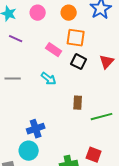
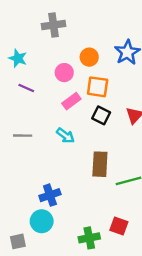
pink circle: (38, 13) -> (64, 73), moved
pink rectangle: (54, 50) -> (71, 101), turned -70
brown rectangle: (78, 103) -> (100, 164), size x1.5

